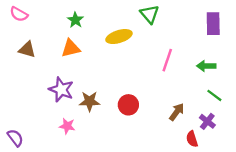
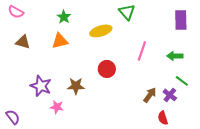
purple star: (61, 90) -> (41, 86), moved
red circle: (128, 105) -> (107, 69), moved
purple cross: (207, 121) -> (170, 95), moved

